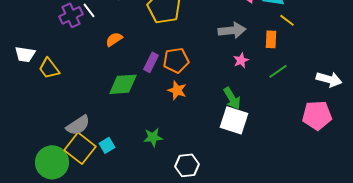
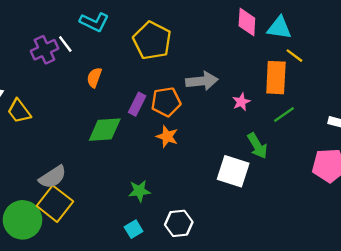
gray arrow: (232, 30) -> (202, 81), moved
orange semicircle: (114, 39) -> (94, 78), turned -36
orange rectangle: (271, 39) -> (276, 78), size x1.6
green arrow: (232, 98) -> (257, 146), moved
cyan square: (107, 145) -> (134, 229), moved

